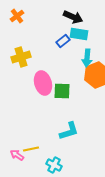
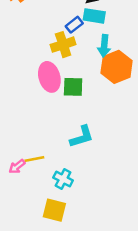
yellow cross: (21, 57) -> (63, 45), moved
pink arrow: (17, 155) -> (17, 167), turned -72

